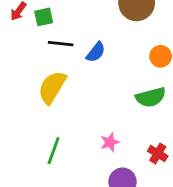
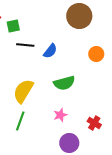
yellow semicircle: (52, 87) -> (23, 91), moved
green semicircle: (151, 97) -> (64, 83), moved

